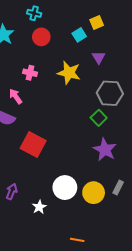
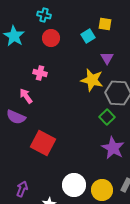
yellow square: (97, 23) -> (105, 24), turned 32
yellow star: (69, 73) -> (92, 80), moved

